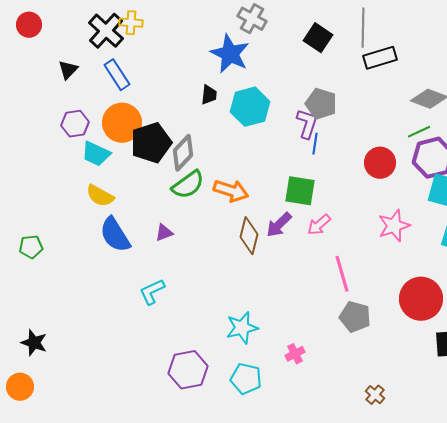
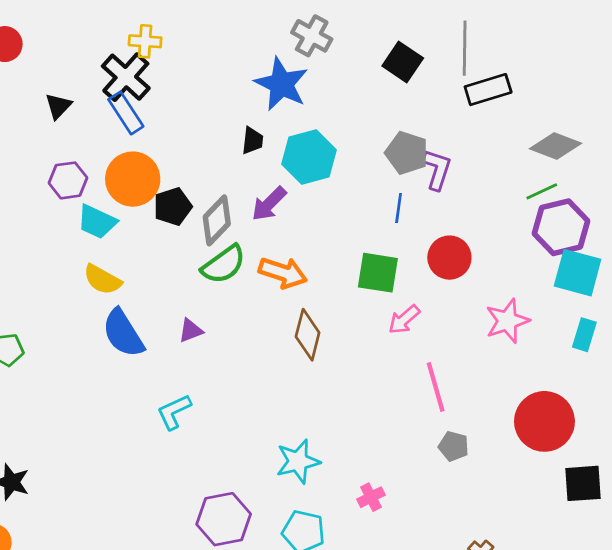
black cross: (106, 31) -> (126, 77), moved
purple L-shape: (307, 124) -> (437, 169), moved
black pentagon: (151, 143) -> (173, 207), size x0.7
red circle: (380, 163) -> (449, 258), moved
purple arrow: (279, 225) -> (269, 204), moved
gray pentagon: (355, 317) -> (454, 446), size x0.7

